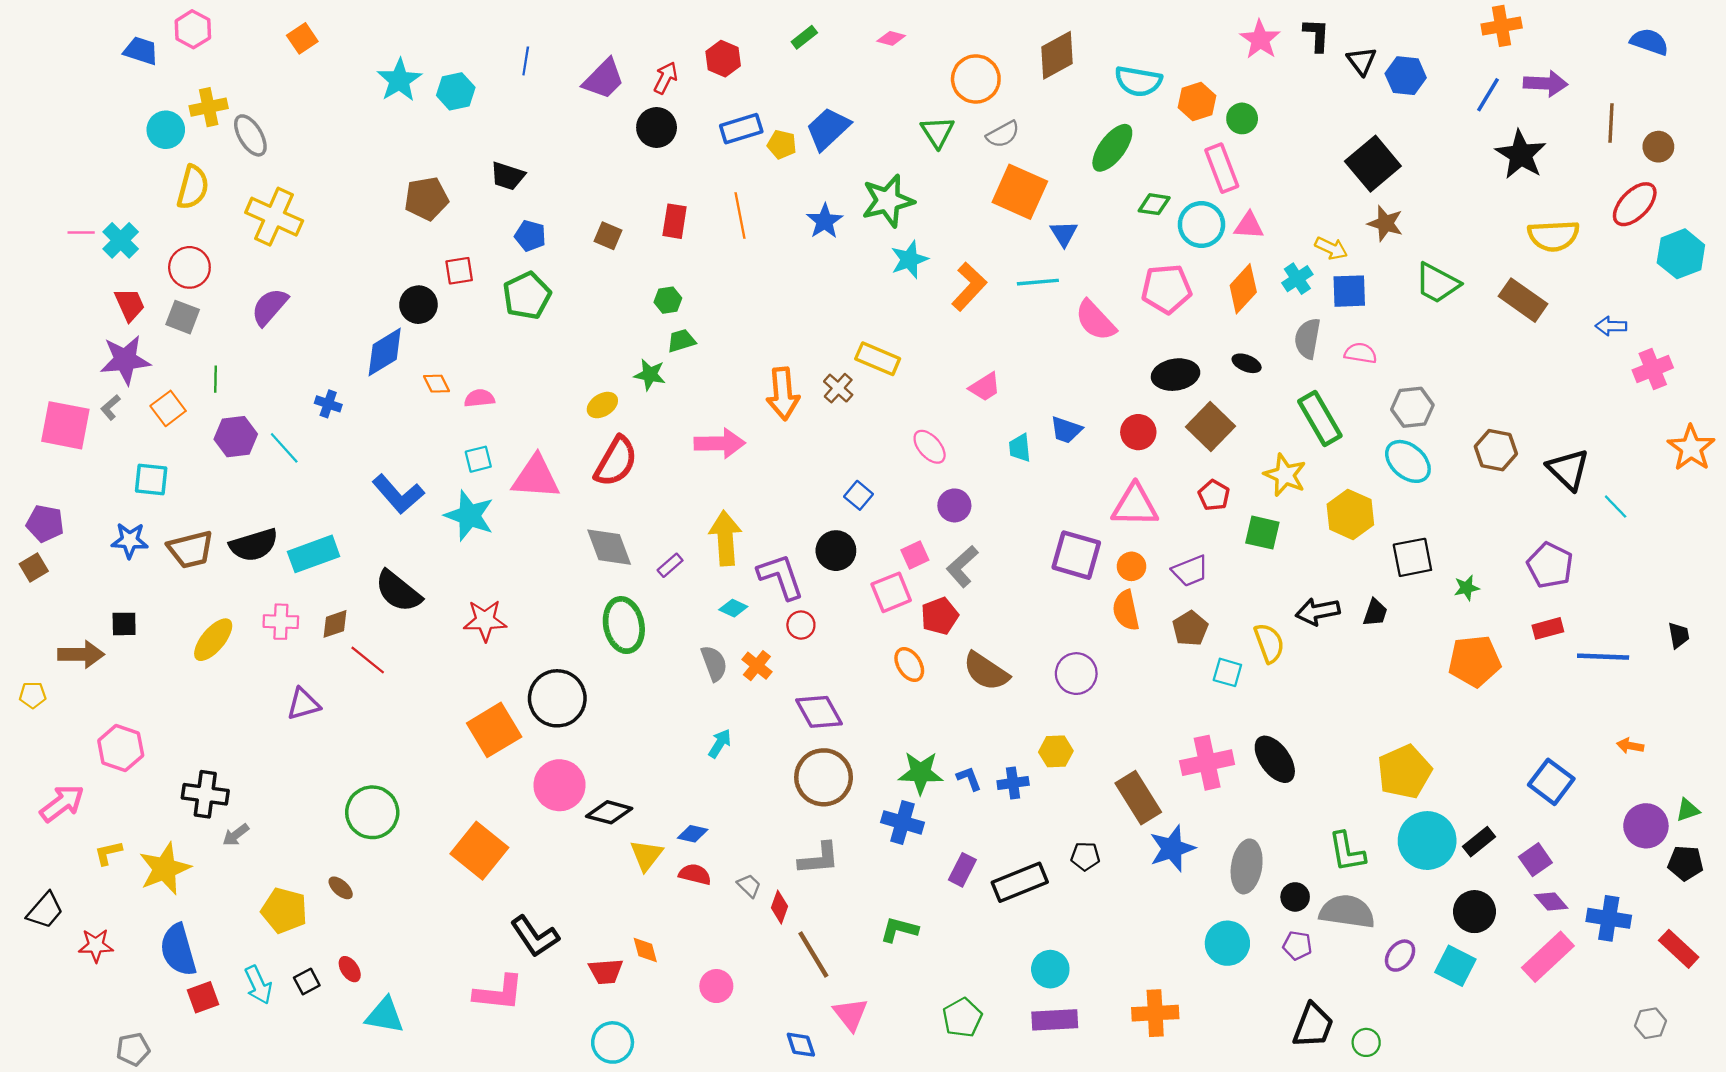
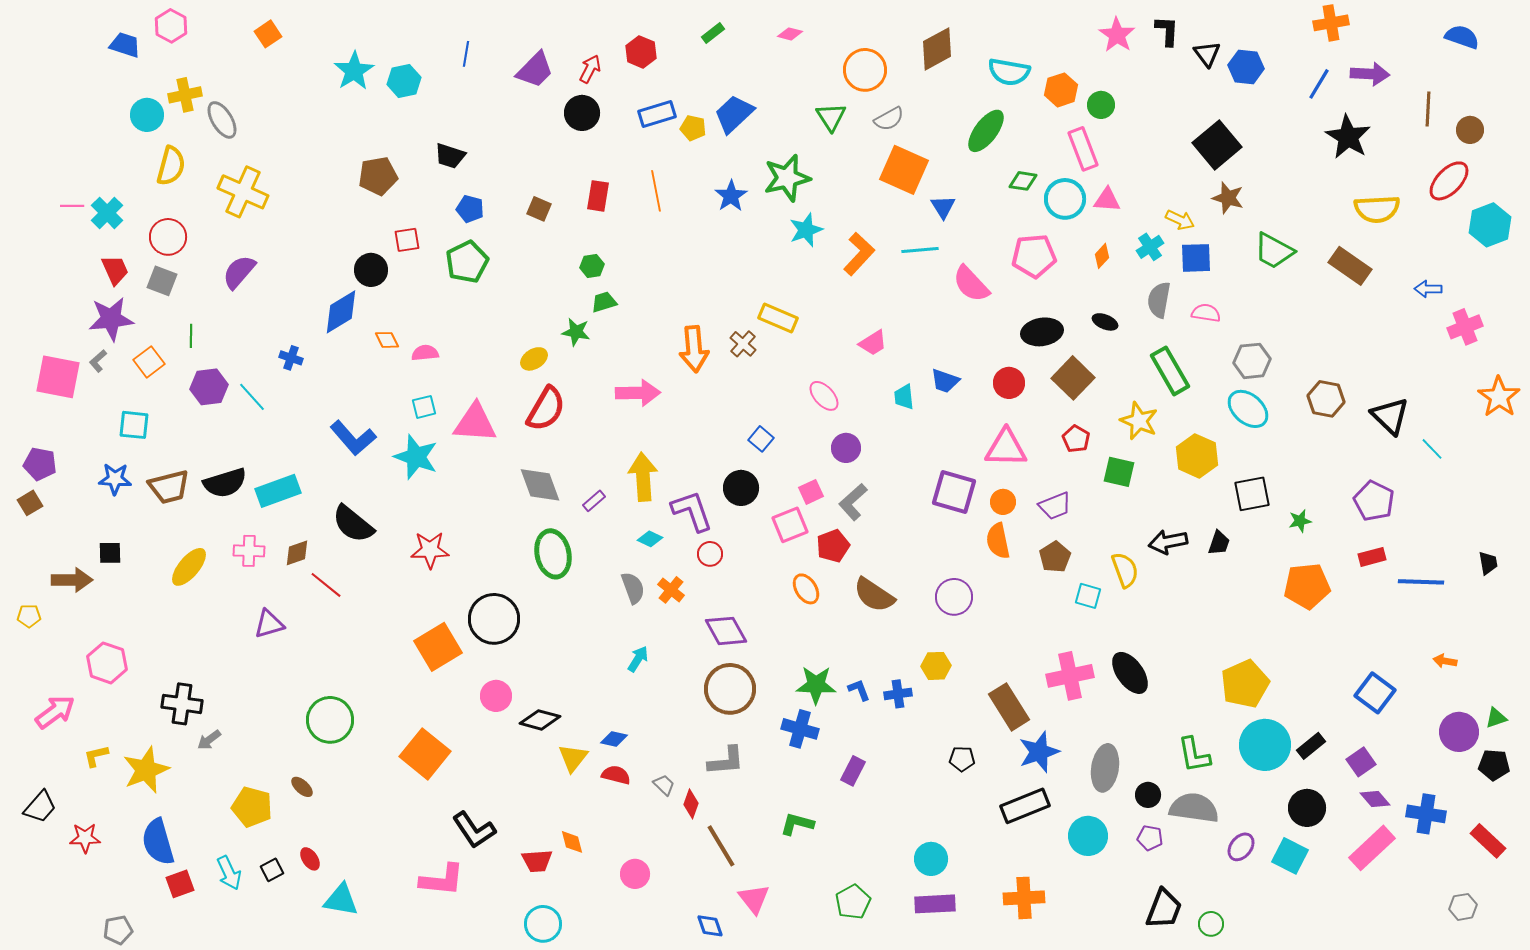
orange diamond: (1243, 289) -> (1102, 256), size x0.6
pink circle: (560, 785) -> (496, 696), size x0.7
black rectangle: (1020, 882) -> (1025, 806), moved

